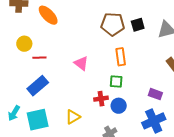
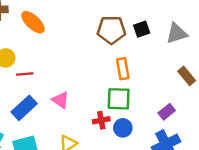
pink triangle: (81, 63) -> (61, 100), moved
green square: (116, 82) -> (119, 99), size x1.5
purple rectangle: (155, 94) -> (167, 112), turned -56

